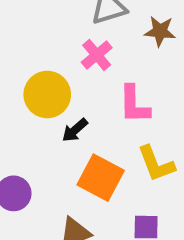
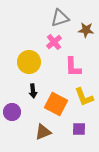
black arrow: (75, 130) -> (33, 91), moved, turned -56

